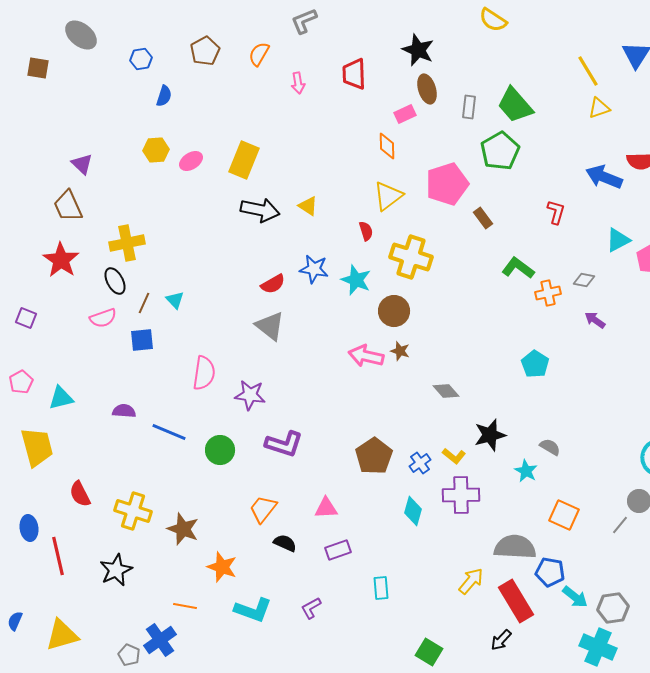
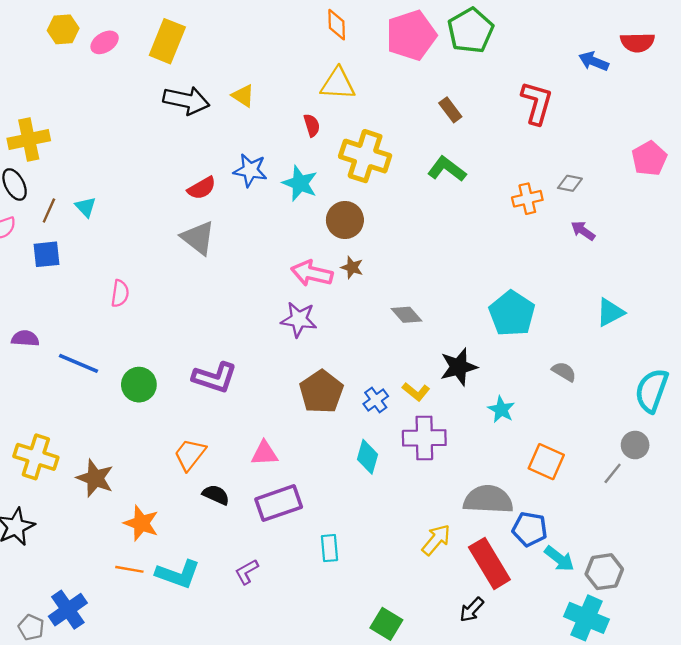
blue arrow: (604, 177) -> (594, 61), size x0.7
pink pentagon: (447, 184) -> (411, 35), moved
yellow triangle: (388, 196) -> (338, 84), turned 40
red L-shape: (556, 212) -> (537, 103), size x1.5
cyan triangle: (618, 240) -> (610, 312), moved
green L-shape: (518, 268) -> (447, 169), moved
cyan pentagon: (535, 364) -> (512, 314), moved, size x1.4
pink semicircle: (204, 373) -> (120, 293), size x0.7
purple star: (250, 395) -> (299, 319), moved
gray semicircle: (550, 447) -> (564, 372), moved
purple rectangle: (338, 550) -> (279, 503), size x1.5
orange line: (185, 606) -> (129, 569), moved

